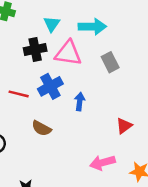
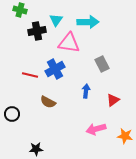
black cross: (35, 49) -> (37, 31), moved
gray rectangle: (110, 62) -> (102, 64), moved
blue arrow: (80, 102) -> (86, 91), moved

